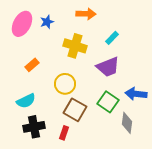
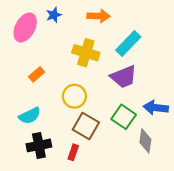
blue star: (47, 22) -> (54, 15), moved
cyan rectangle: (112, 38) -> (128, 44), size x1.6

